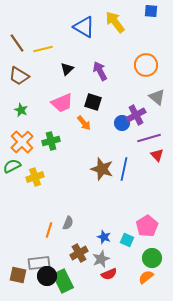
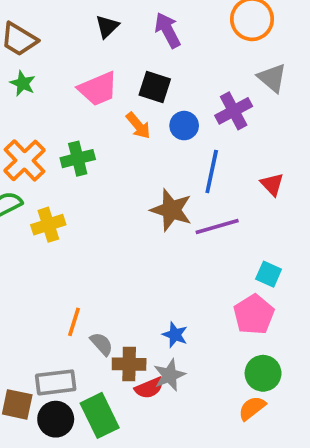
green star: (21, 110) -> (23, 83), moved
blue circle: (122, 123) -> (184, 126), moved
purple line: (149, 138) -> (217, 226), moved
blue line: (124, 169) -> (212, 171), moved
gray semicircle: (68, 223) -> (102, 344), moved, turned -64
cyan square: (127, 240) -> (269, 274), moved
brown cross: (79, 253) -> (129, 364), turned 30
red semicircle: (109, 274) -> (149, 388), moved
black circle: (47, 276) -> (56, 419), moved

